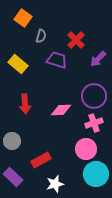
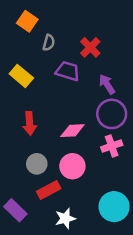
purple arrow: (98, 59) -> (107, 84), moved, turned 102
gray circle: (12, 141) -> (37, 164), moved
pink circle: (86, 149) -> (72, 166), moved

